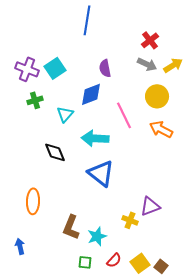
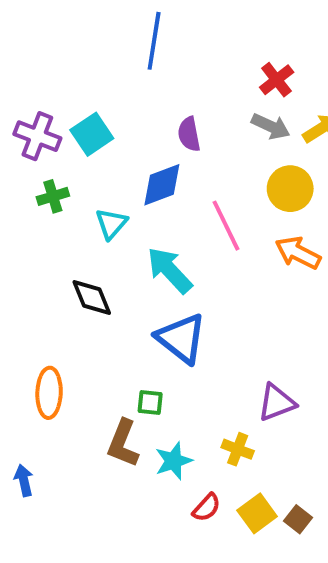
cyan arrow: (95, 138) -> (170, 270), turned 44
yellow cross: (130, 220) -> (238, 449), moved
green square: (85, 262) -> (150, 403), moved

